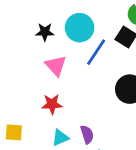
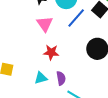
red star: (52, 104) -> (51, 52), moved

